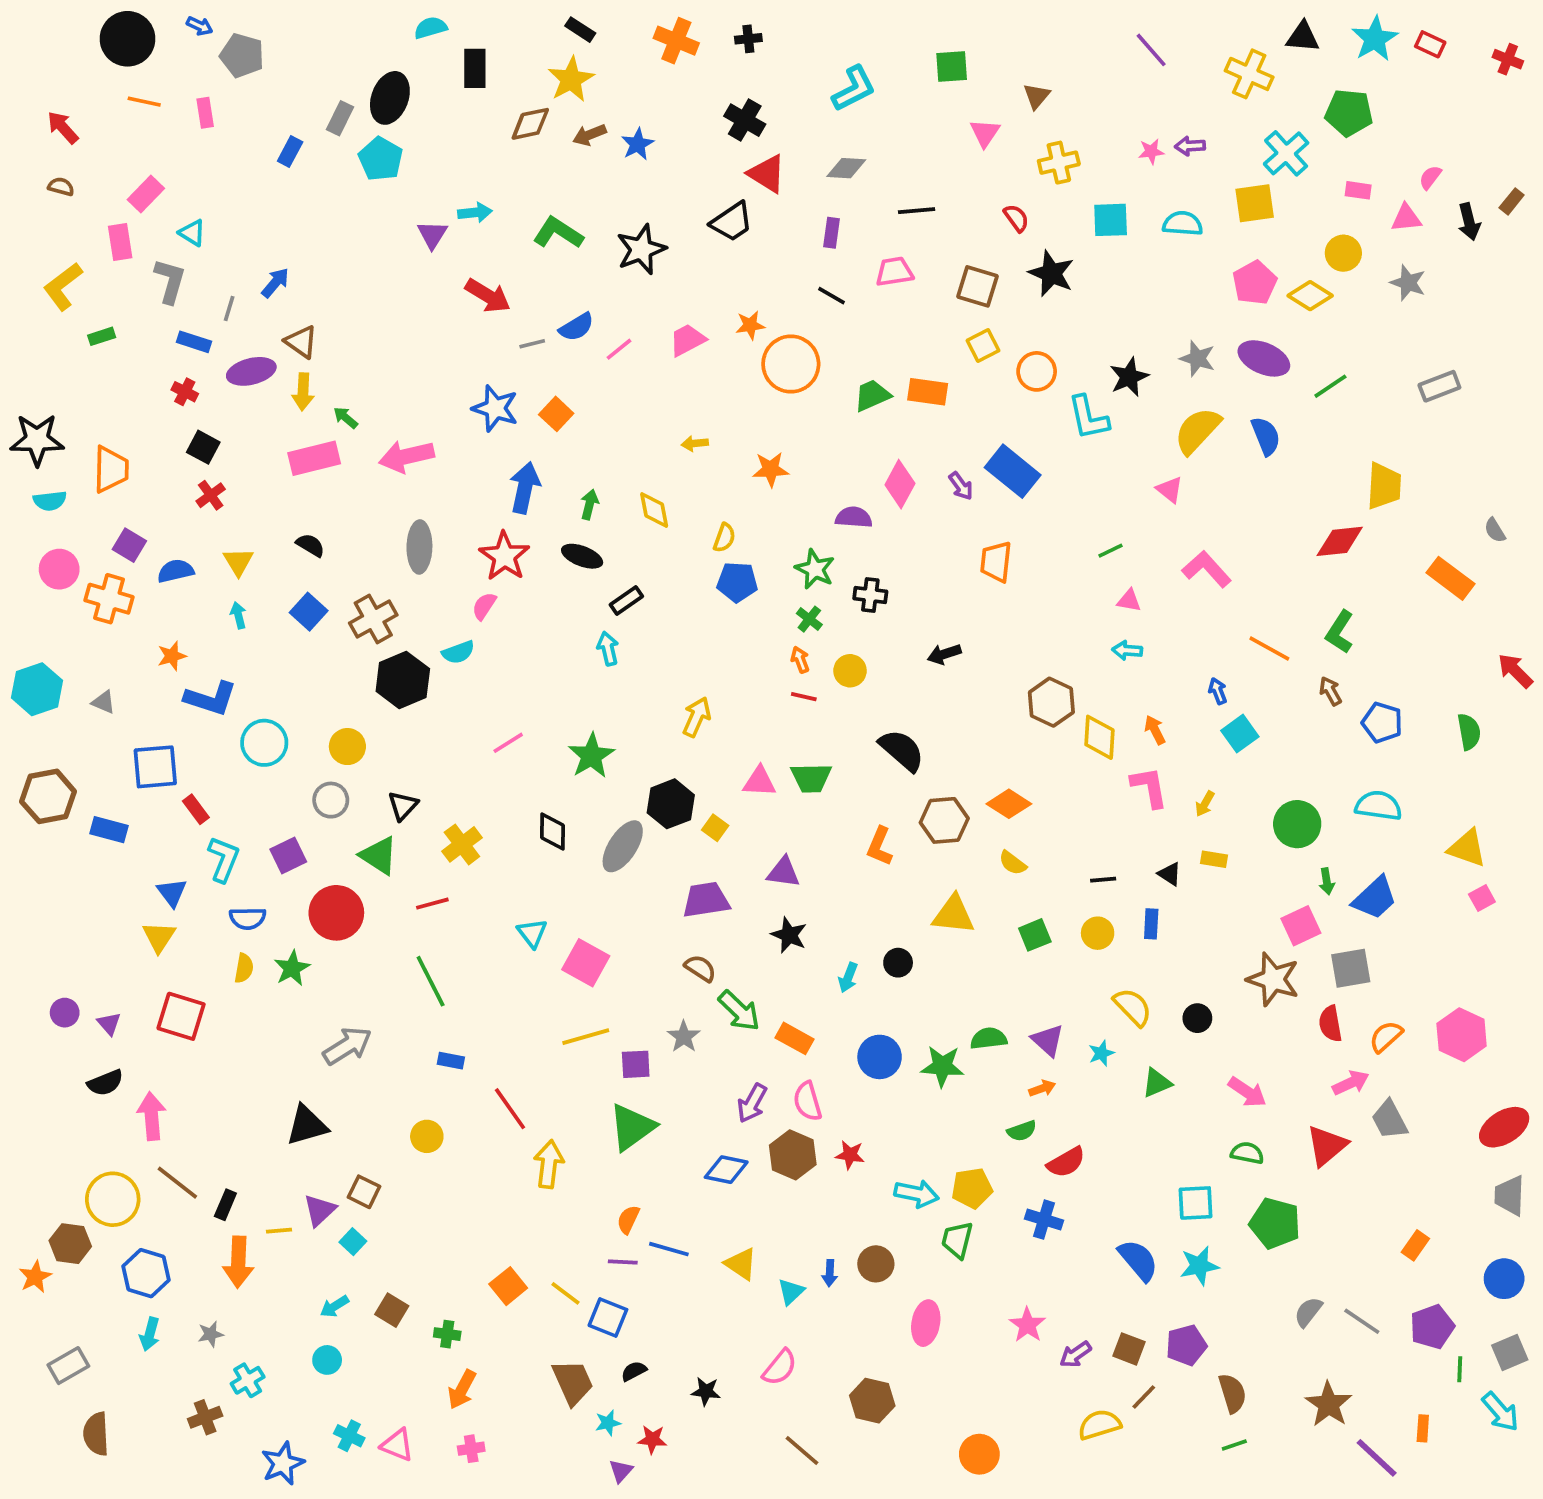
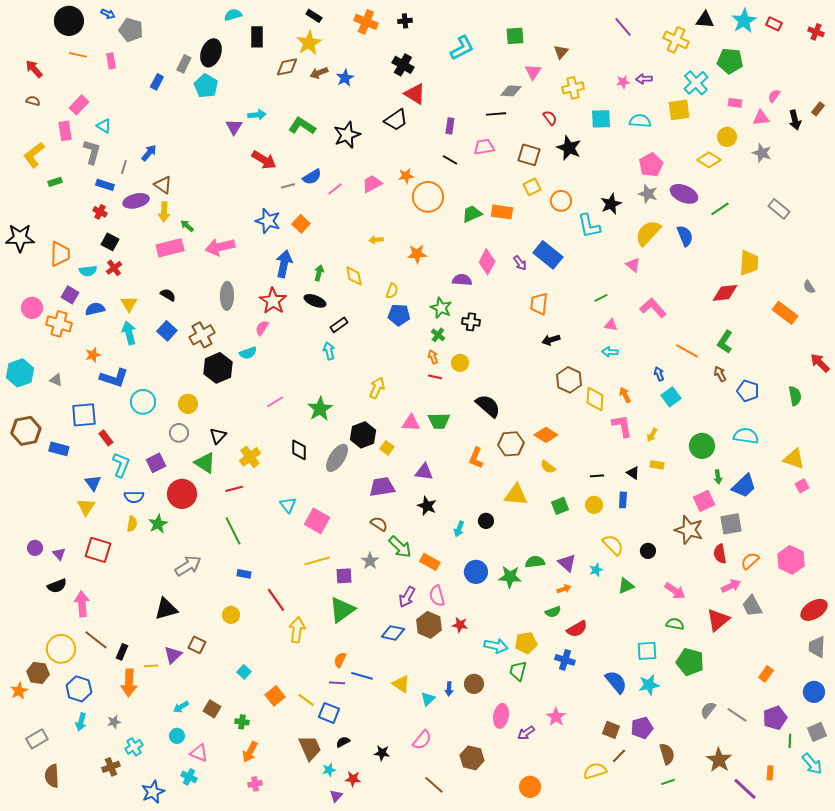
gray diamond: (846, 168) -> (511, 91), moved
pink pentagon: (1255, 283) -> (651, 165), moved
gray rectangle: (1439, 386) -> (779, 209), turned 60
cyan semicircle: (50, 501) -> (88, 271), moved
cyan arrow: (238, 615) -> (129, 333), size x1.6
black arrow: (944, 654) -> (551, 340), moved
cyan square: (353, 1242) -> (244, 672), moved
purple arrow: (1075, 1354) -> (526, 733), moved
pink triangle: (397, 1445) -> (199, 753), moved

